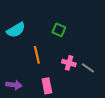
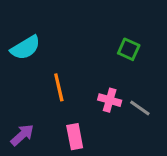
green square: (59, 30) -> (129, 49), moved
purple arrow: (14, 85) -> (22, 135), turned -49

